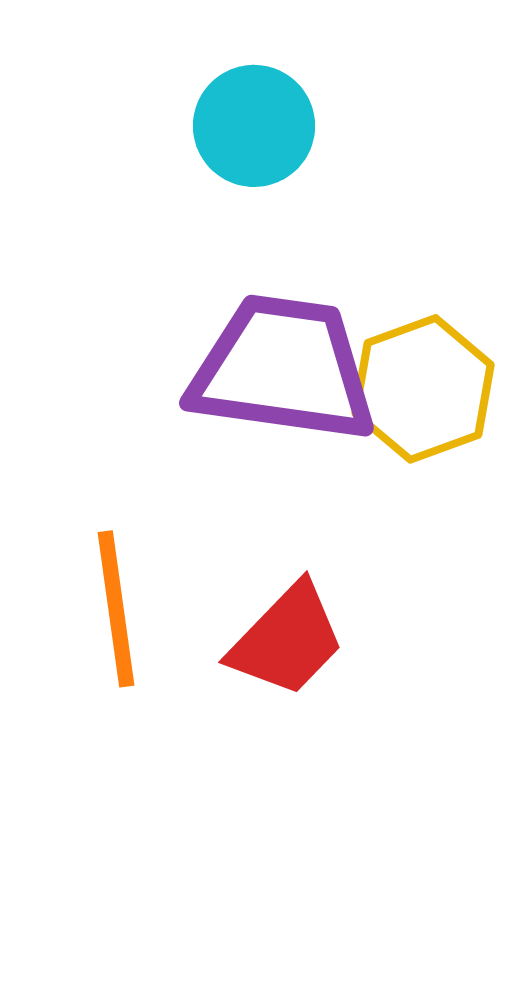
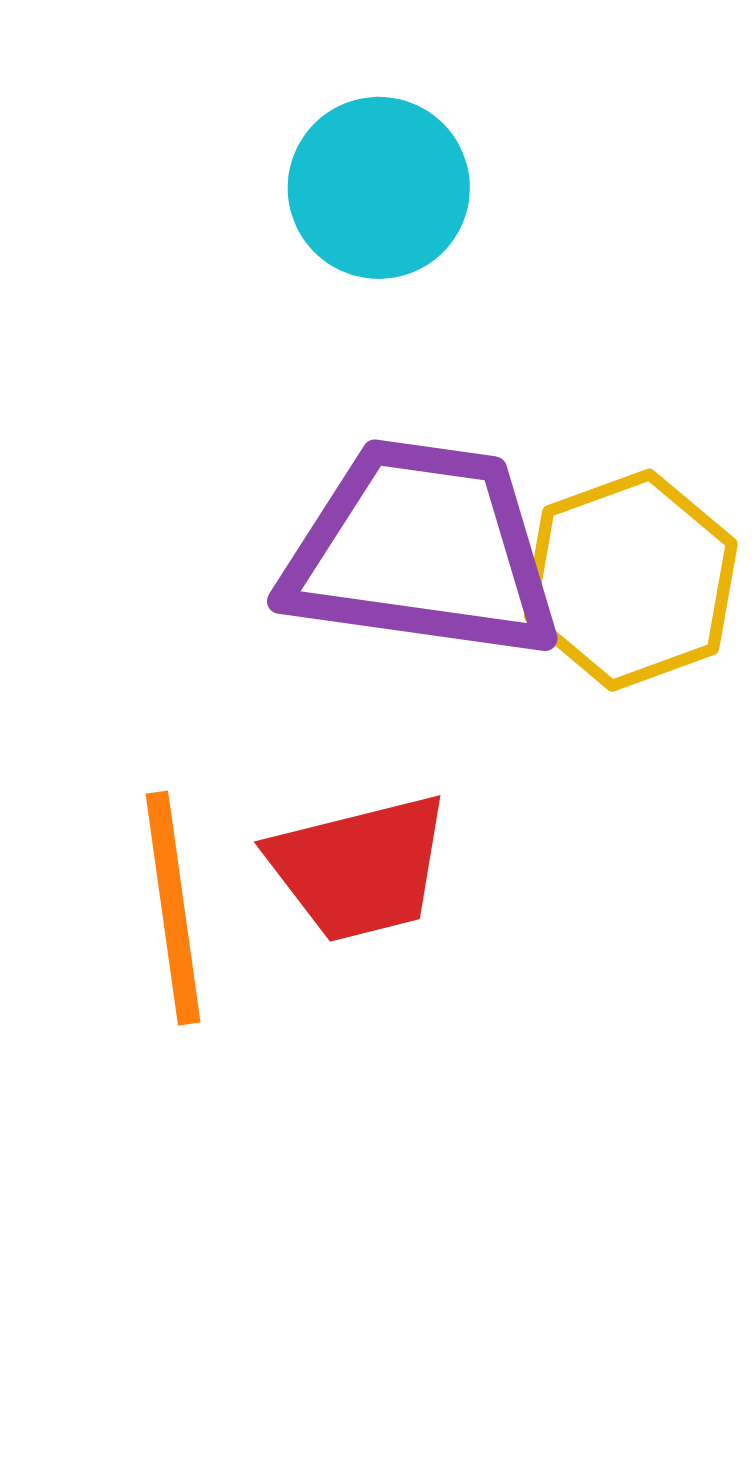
red trapezoid: (287, 640) -> (359, 868), moved, turned 32

